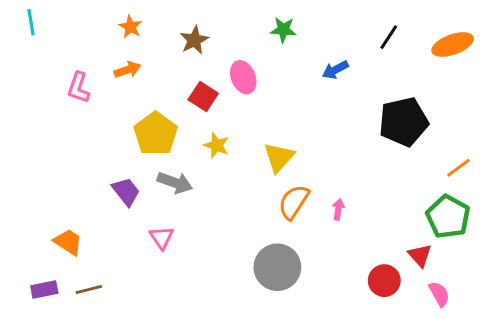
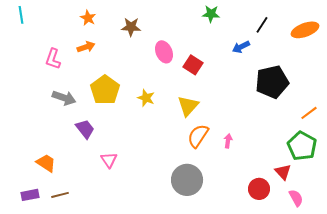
green star: (283, 30) -> (211, 14), moved
brown star: (194, 40) -> (131, 27), turned 30
blue arrow: (335, 70) -> (241, 47), moved
red square: (203, 96) -> (193, 65), moved
gray arrow: (175, 183) -> (64, 98), moved

